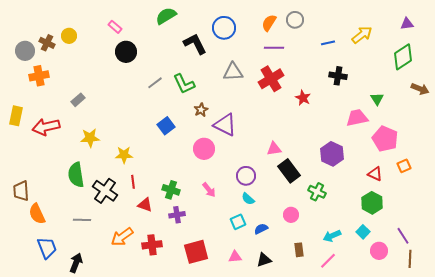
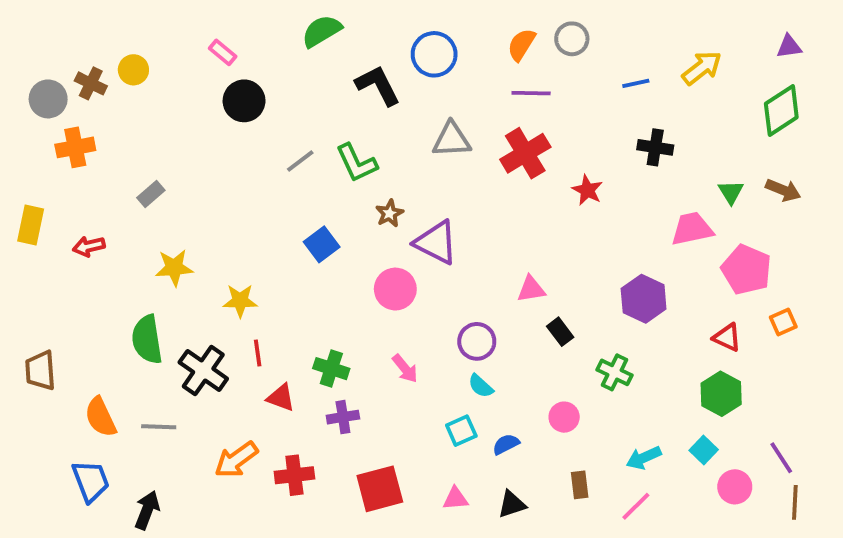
brown arrow: (420, 89) -> (783, 190), moved
red arrow: (46, 127) -> (89, 246), size x0.6
black rectangle: (289, 171) -> (560, 332), size x0.6
orange semicircle: (37, 214) -> (100, 417), moved

